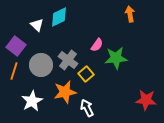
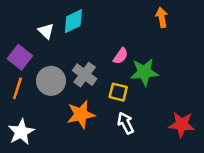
yellow square: (86, 74) -> (118, 92), moved, turned -35
white star: (32, 101) -> (21, 132), moved
white arrow: (87, 108) -> (126, 123), moved

